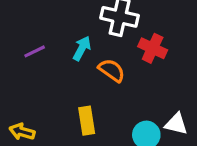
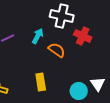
white triangle: (176, 124) -> (98, 84), turned 42

